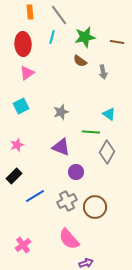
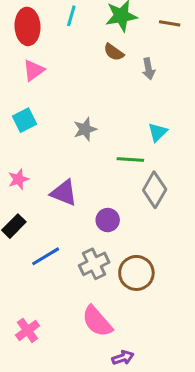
cyan triangle: (109, 114) -> (158, 132), turned 40
purple triangle: (61, 147) -> (64, 193), moved

